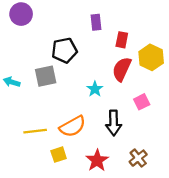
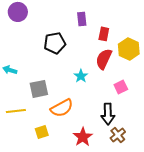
gray square: (46, 76) -> (39, 89), moved
black arrow: (114, 123) -> (108, 114), moved
yellow line: (35, 131) -> (16, 111), moved
yellow square: (59, 155) -> (42, 132), moved

